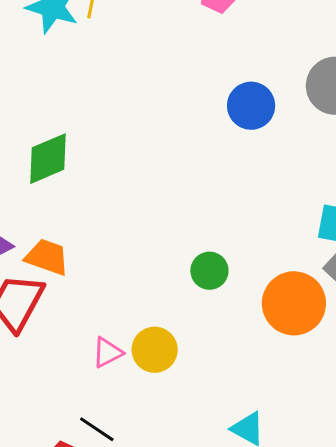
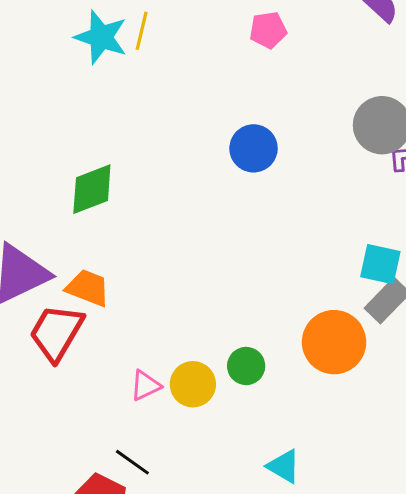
blue circle: (251, 106) -> (254, 148), moved
green circle: (209, 271) -> (246, 366), moved

